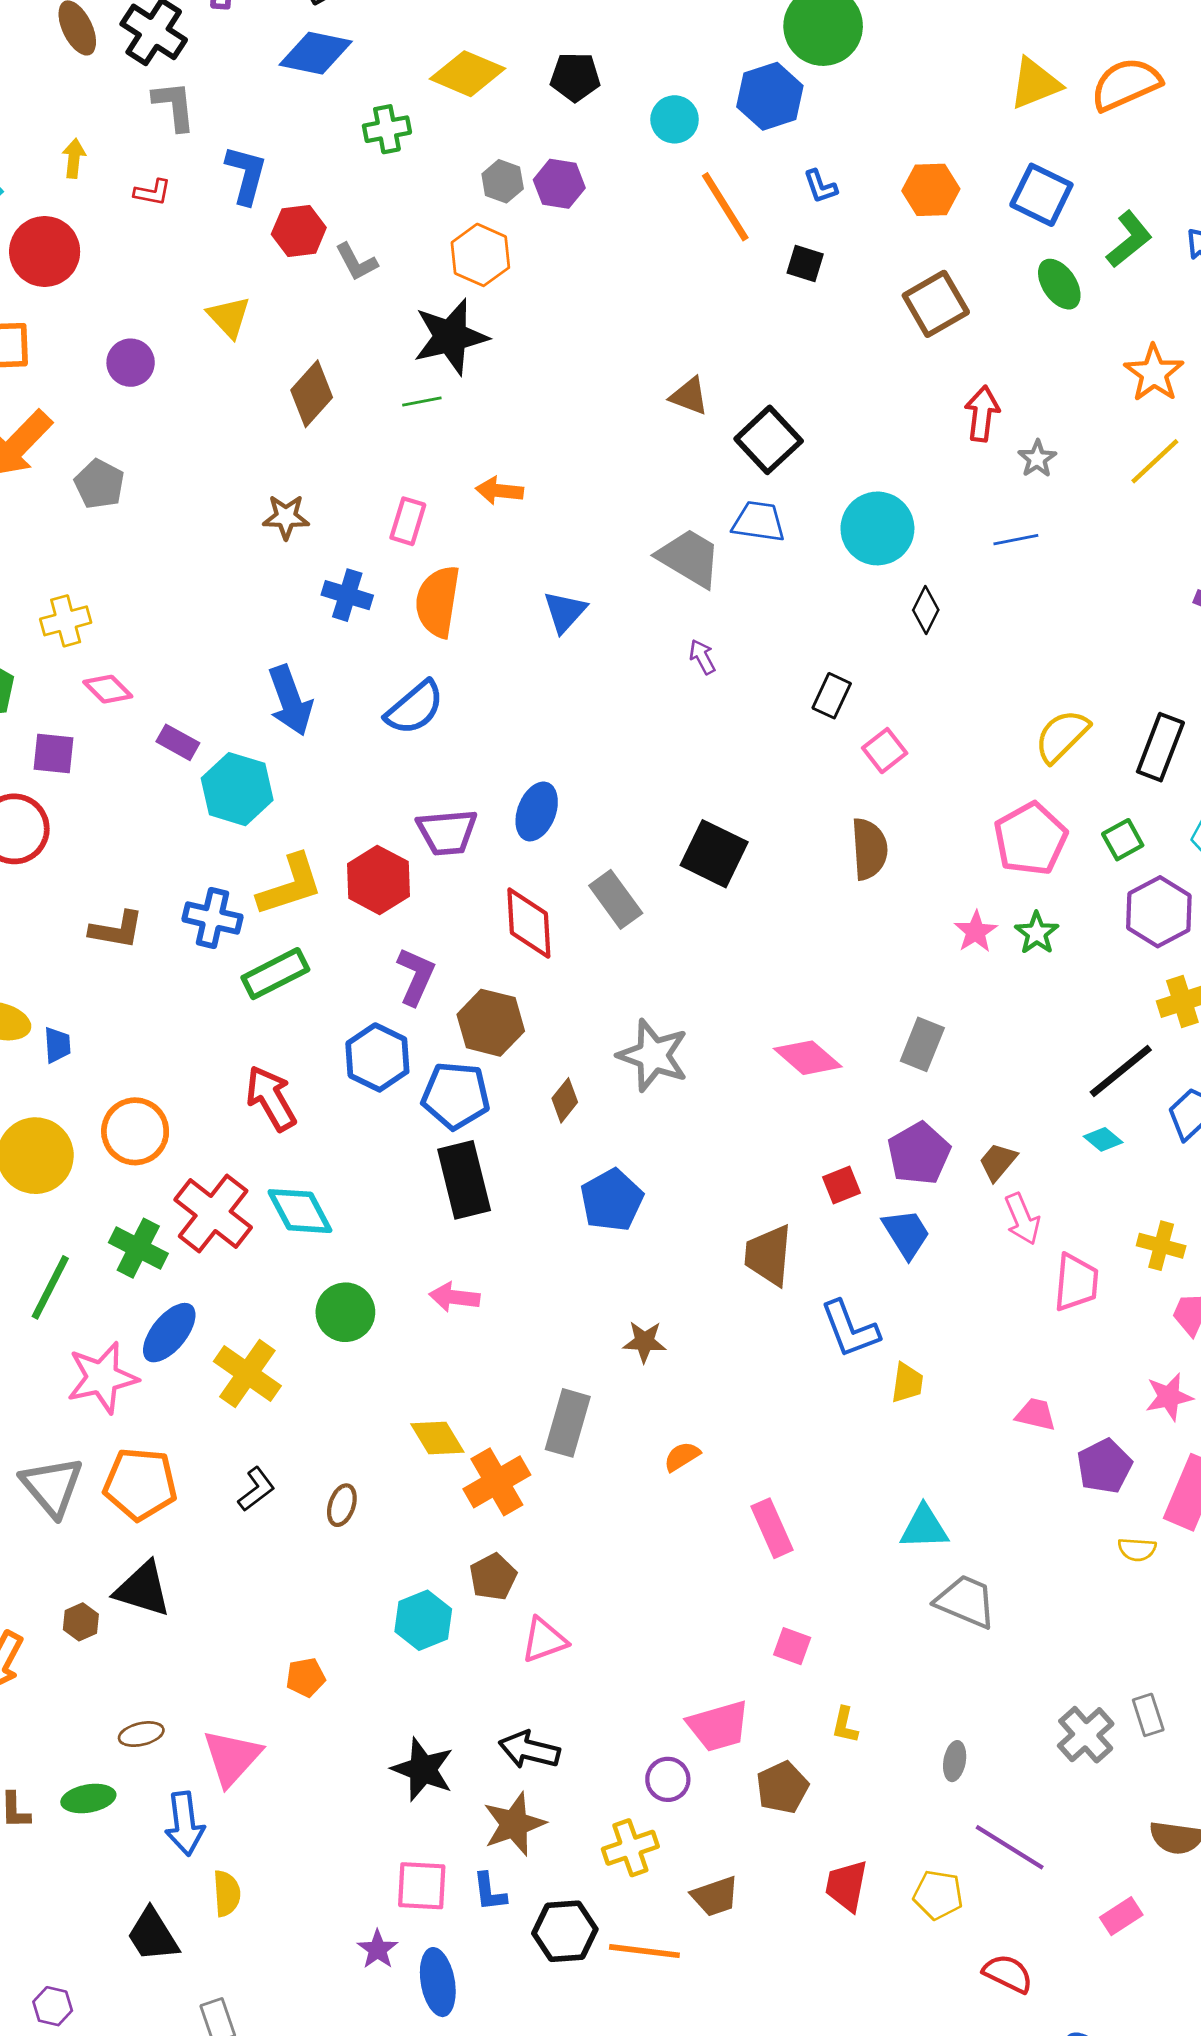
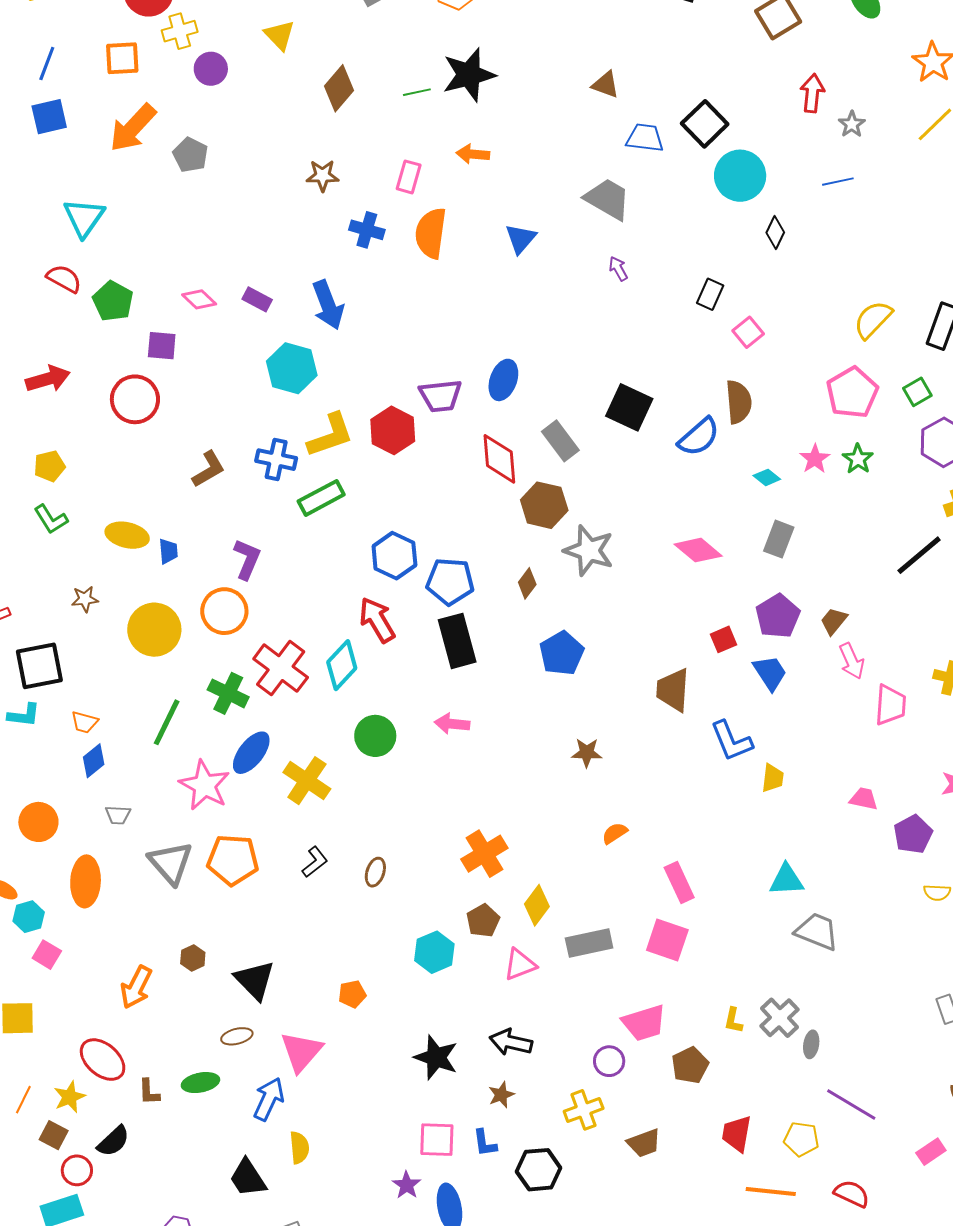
black star: (451, 337) -> (469, 75), moved
black square: (769, 440) -> (705, 124), moved
blue trapezoid: (759, 522) -> (645, 138), moved
yellow cross: (66, 621) -> (180, 31), moved
blue semicircle: (415, 708) -> (699, 437), moved
purple rectangle: (178, 742) -> (257, 299), moved
brown L-shape: (116, 930) -> (209, 469), turned -39
purple L-shape: (416, 976) -> (247, 559), moved
brown hexagon: (491, 1023) -> (544, 505), moved
red arrow: (271, 1098) -> (377, 620), moved
cyan diamond: (1103, 1139) -> (767, 477), moved
cyan diamond: (300, 1211) -> (342, 665), turned 72
pink star: (102, 1378) -> (205, 785), turned -30
gray rectangle: (568, 1423) -> (589, 943), moved, turned 63
yellow diamond: (437, 1438) -> (537, 905), moved, turned 69
black triangle: (143, 1589) -> (255, 980), moved, turned 30
pink square: (792, 1646) -> (667, 940), moved, size x1.6
gray cross: (1086, 1735) -> (780, 1018), moved
blue arrow: (185, 1824) -> (269, 1099), turned -147
brown star: (514, 1824) -> (501, 1095), size x0.6
orange line: (644, 1951) -> (771, 1192), moved

